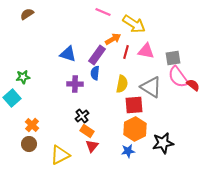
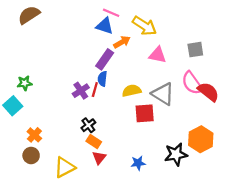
brown semicircle: (27, 14) -> (29, 15), size x1.5
red line: (126, 52) -> (95, 90), moved
blue triangle: (68, 54) -> (105, 26), moved
gray square: (173, 58) -> (195, 50), moved
purple cross: (75, 84) -> (81, 91), turned -35
yellow semicircle: (122, 84) -> (132, 91), turned -114
red semicircle: (193, 85) -> (208, 92), size x1.5
orange hexagon: (135, 129) -> (201, 139), moved

